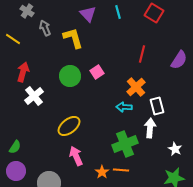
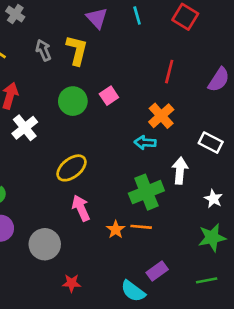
gray arrow: (45, 28) -> (43, 50), moved
yellow L-shape: (73, 38) -> (77, 50), turned 30
white rectangle: (157, 106) -> (211, 143), moved, turned -48

